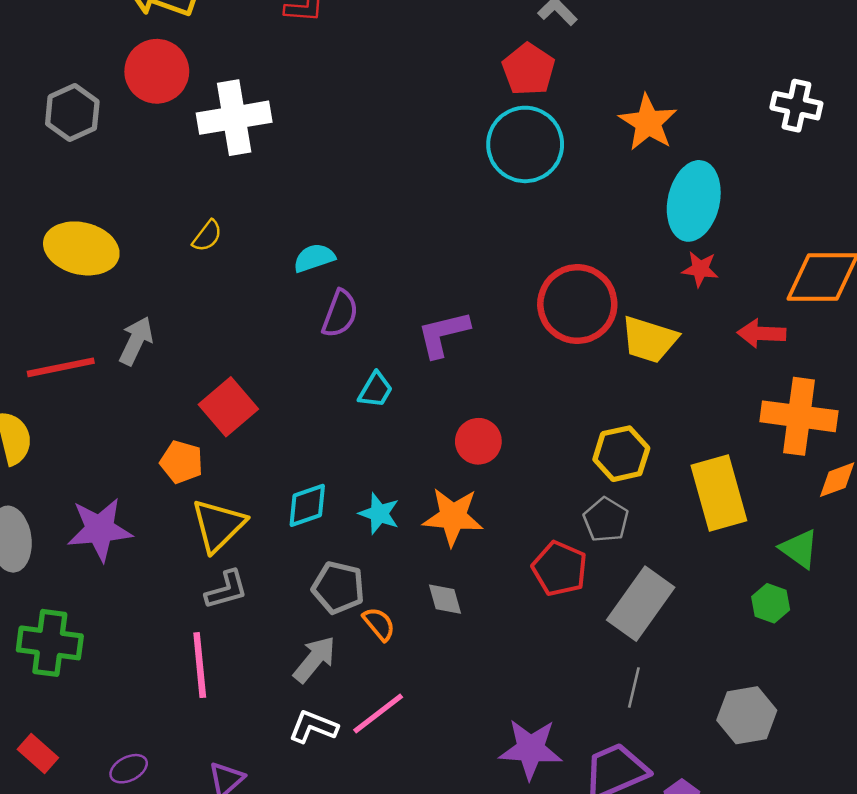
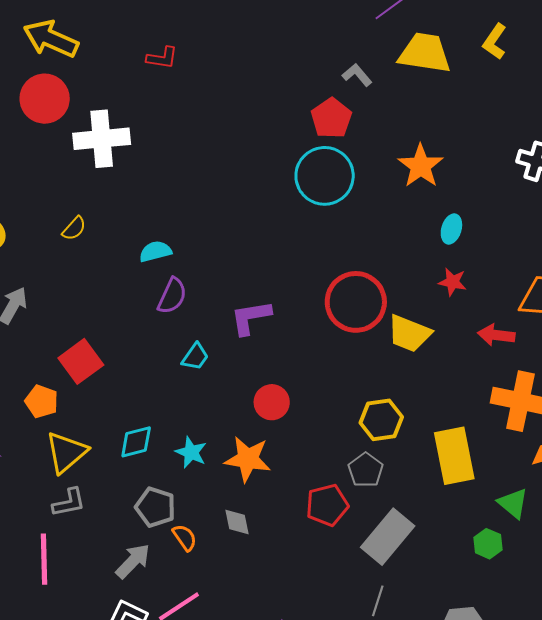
cyan ellipse: (694, 201) -> (451, 229), size x0.5
red pentagon: (560, 569) -> (327, 505), turned 30

